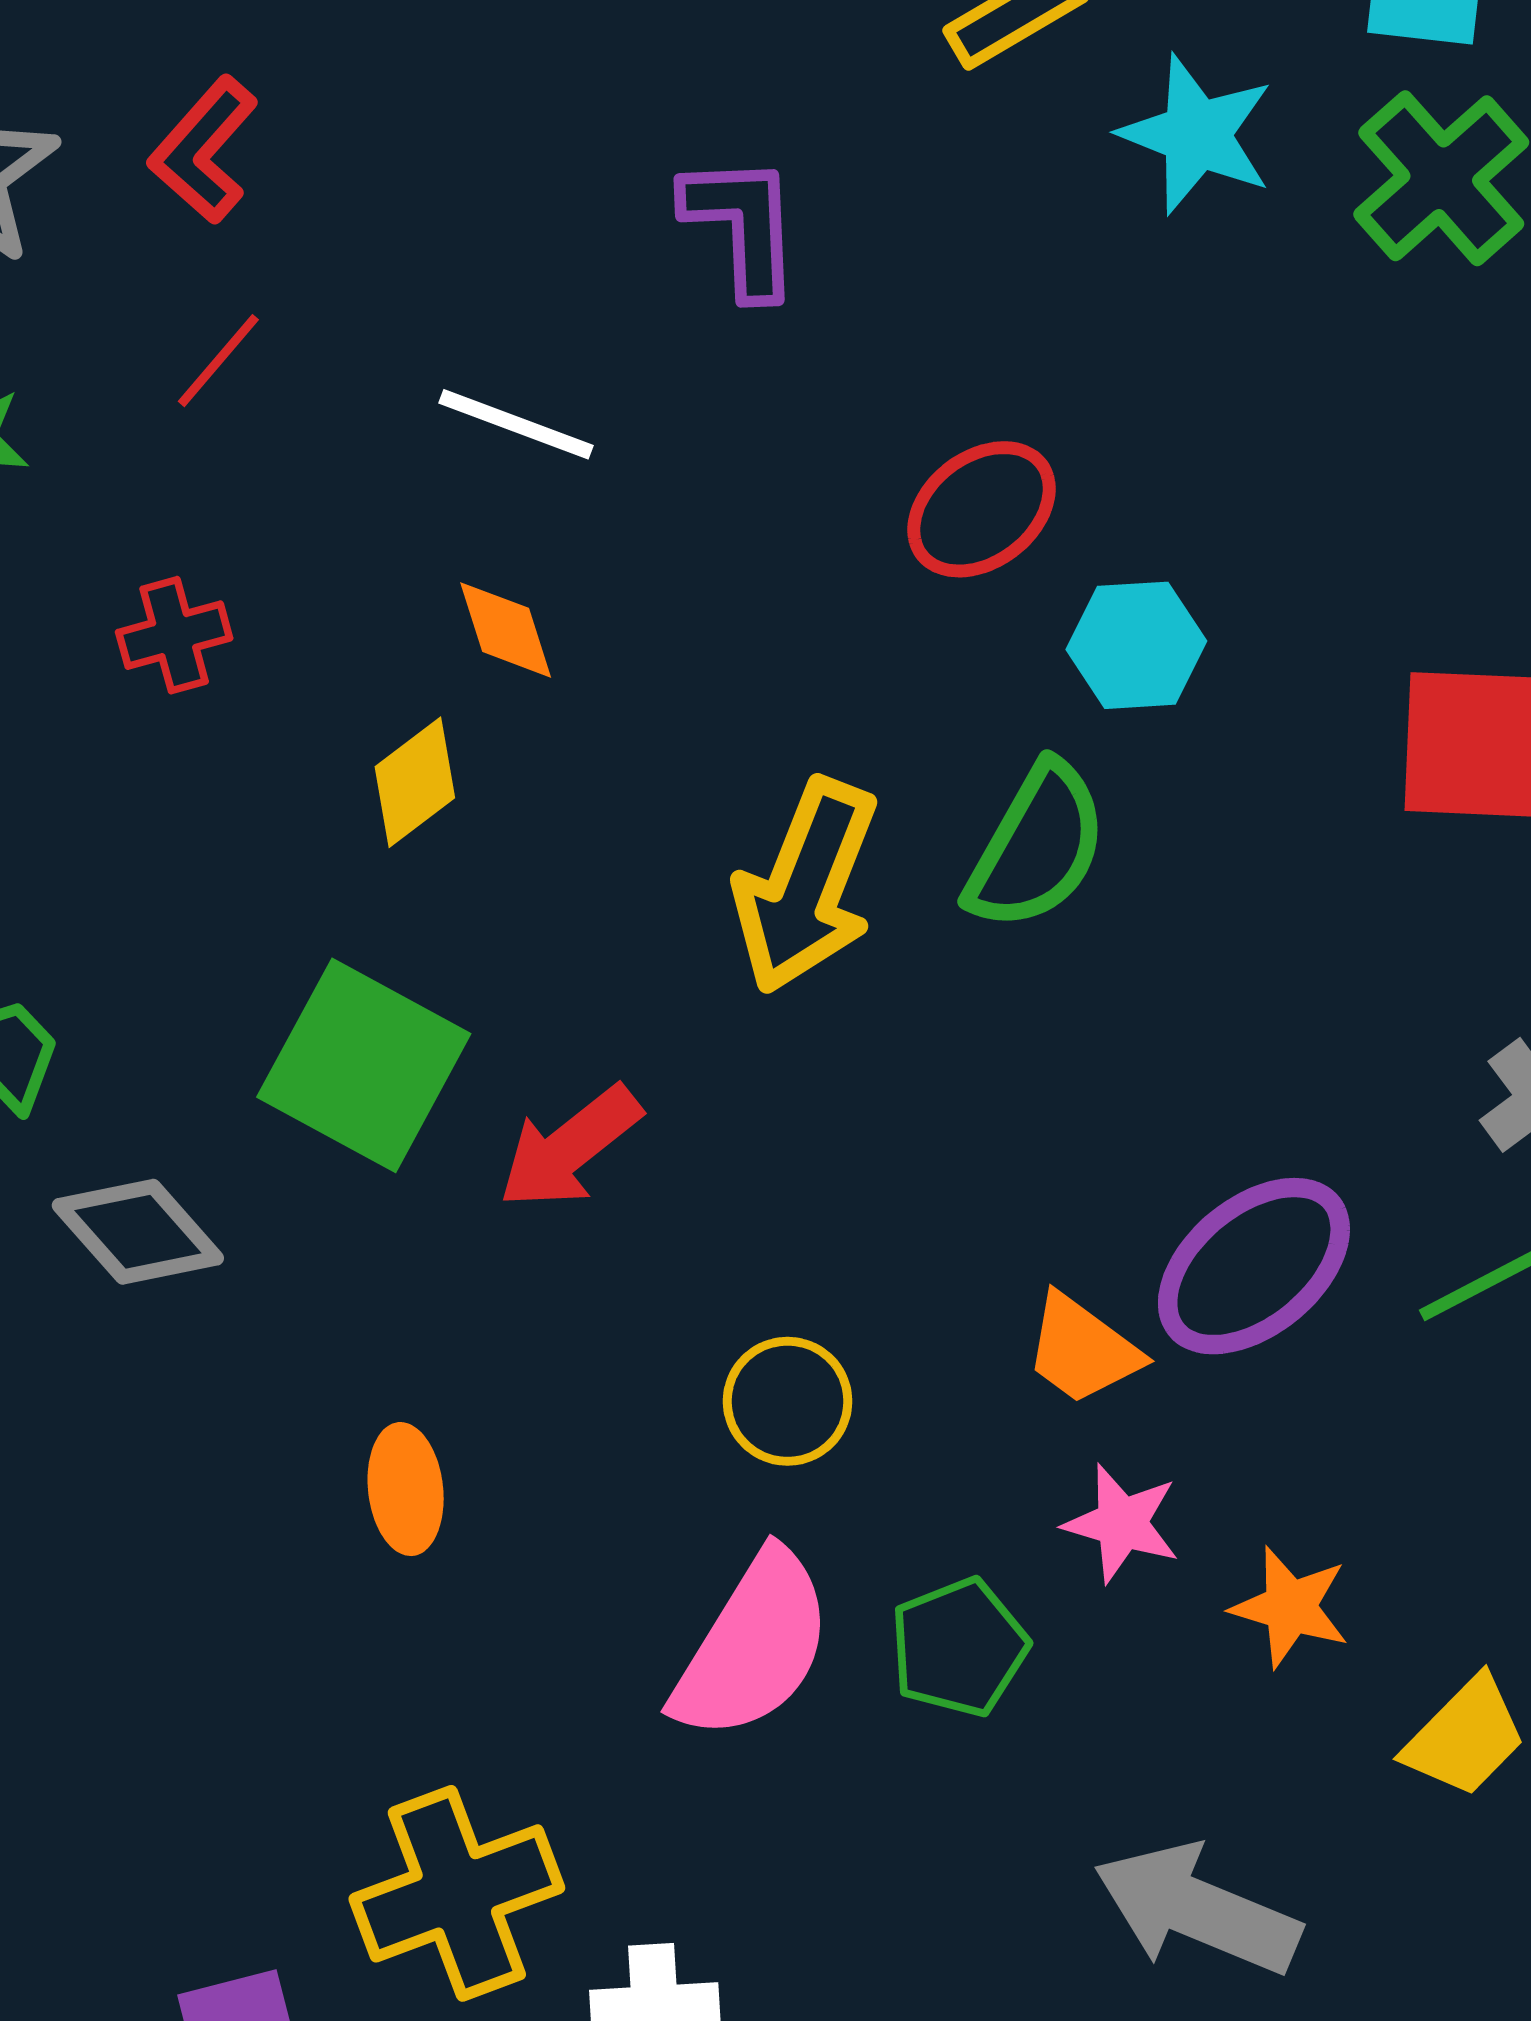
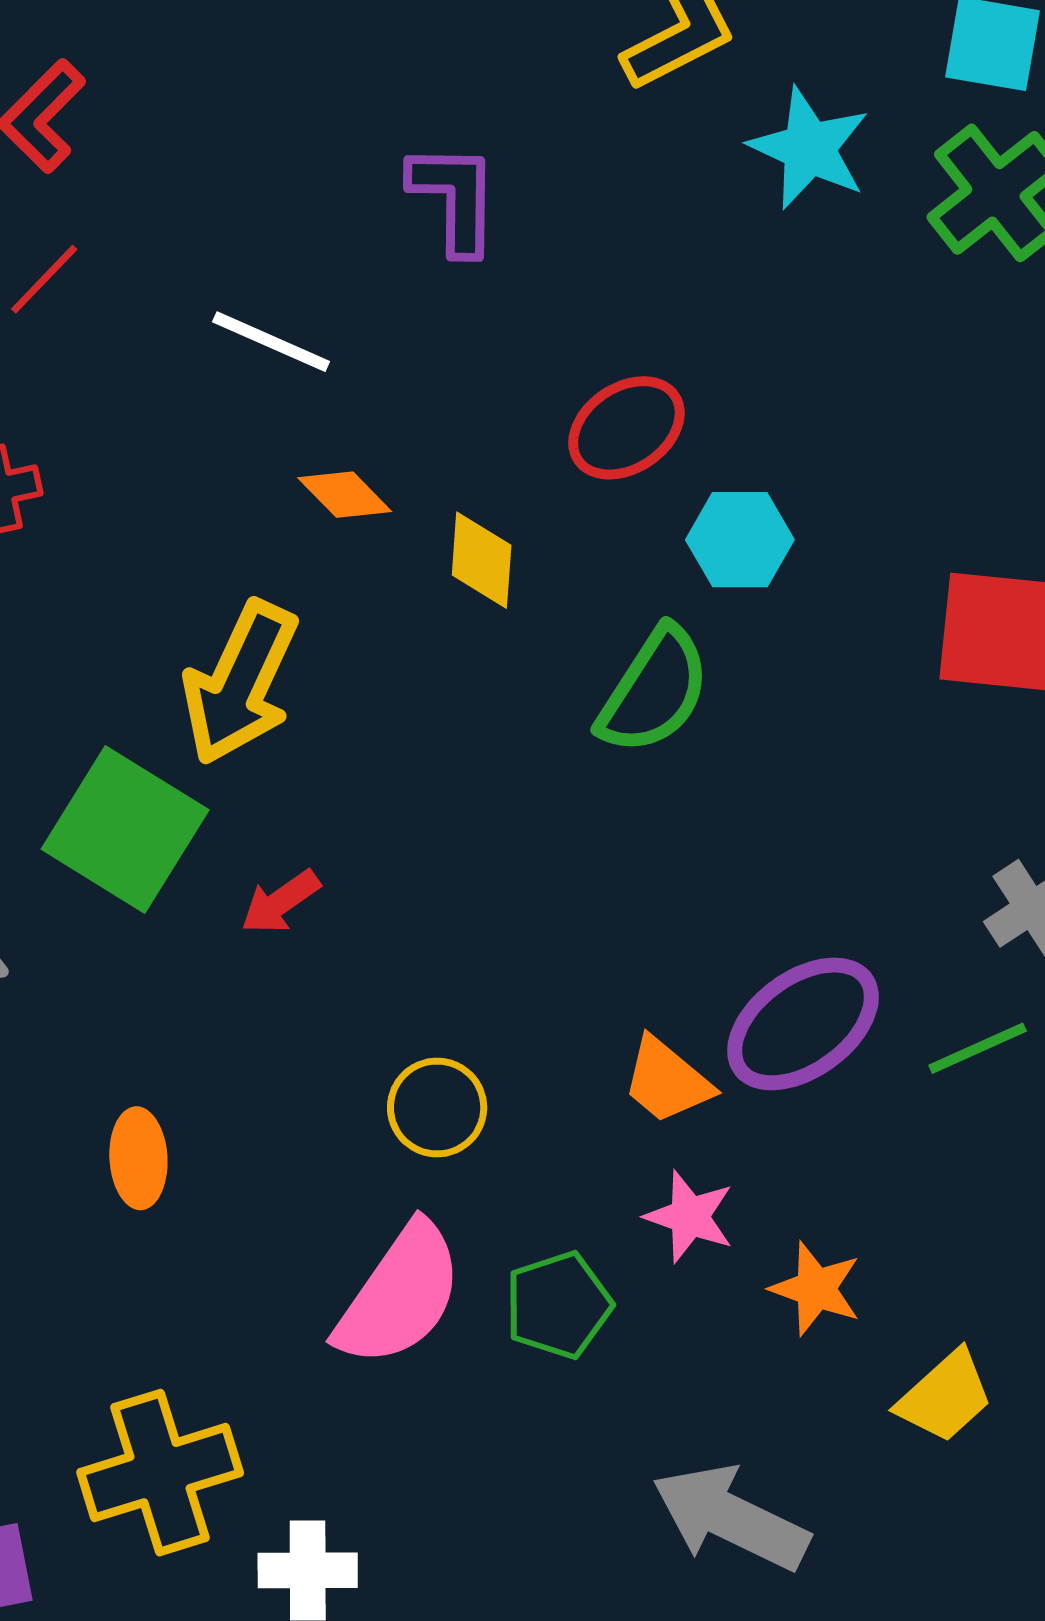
orange diamond: (506, 630) -> (345, 495), moved, turned -30
yellow diamond: (415, 782) -> (482, 560), moved, turned -52
yellow arrow: (806, 886) -> (240, 683), moved
red arrow: (570, 1147) -> (280, 902), size x0.7

